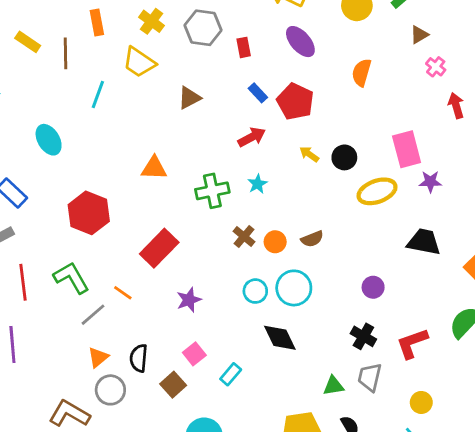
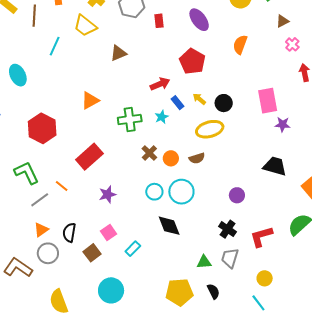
blue rectangle: (258, 93) -> (177, 103), moved
orange triangle: (154, 168) -> (90, 100), turned -36
yellow ellipse: (377, 191) -> (210, 129), moved

